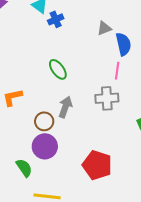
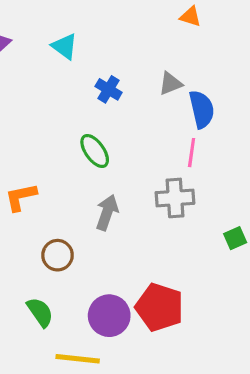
blue cross: (56, 19) -> (109, 89), moved, turned -35
brown circle: (44, 121) -> (58, 255), moved
purple circle: (45, 146) -> (109, 316), moved

